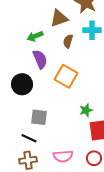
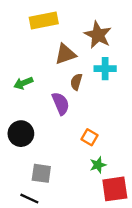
green arrow: (35, 36) -> (23, 83), moved
purple semicircle: (40, 59) -> (61, 104), moved
orange square: (66, 76) -> (89, 137), moved, size x0.6

